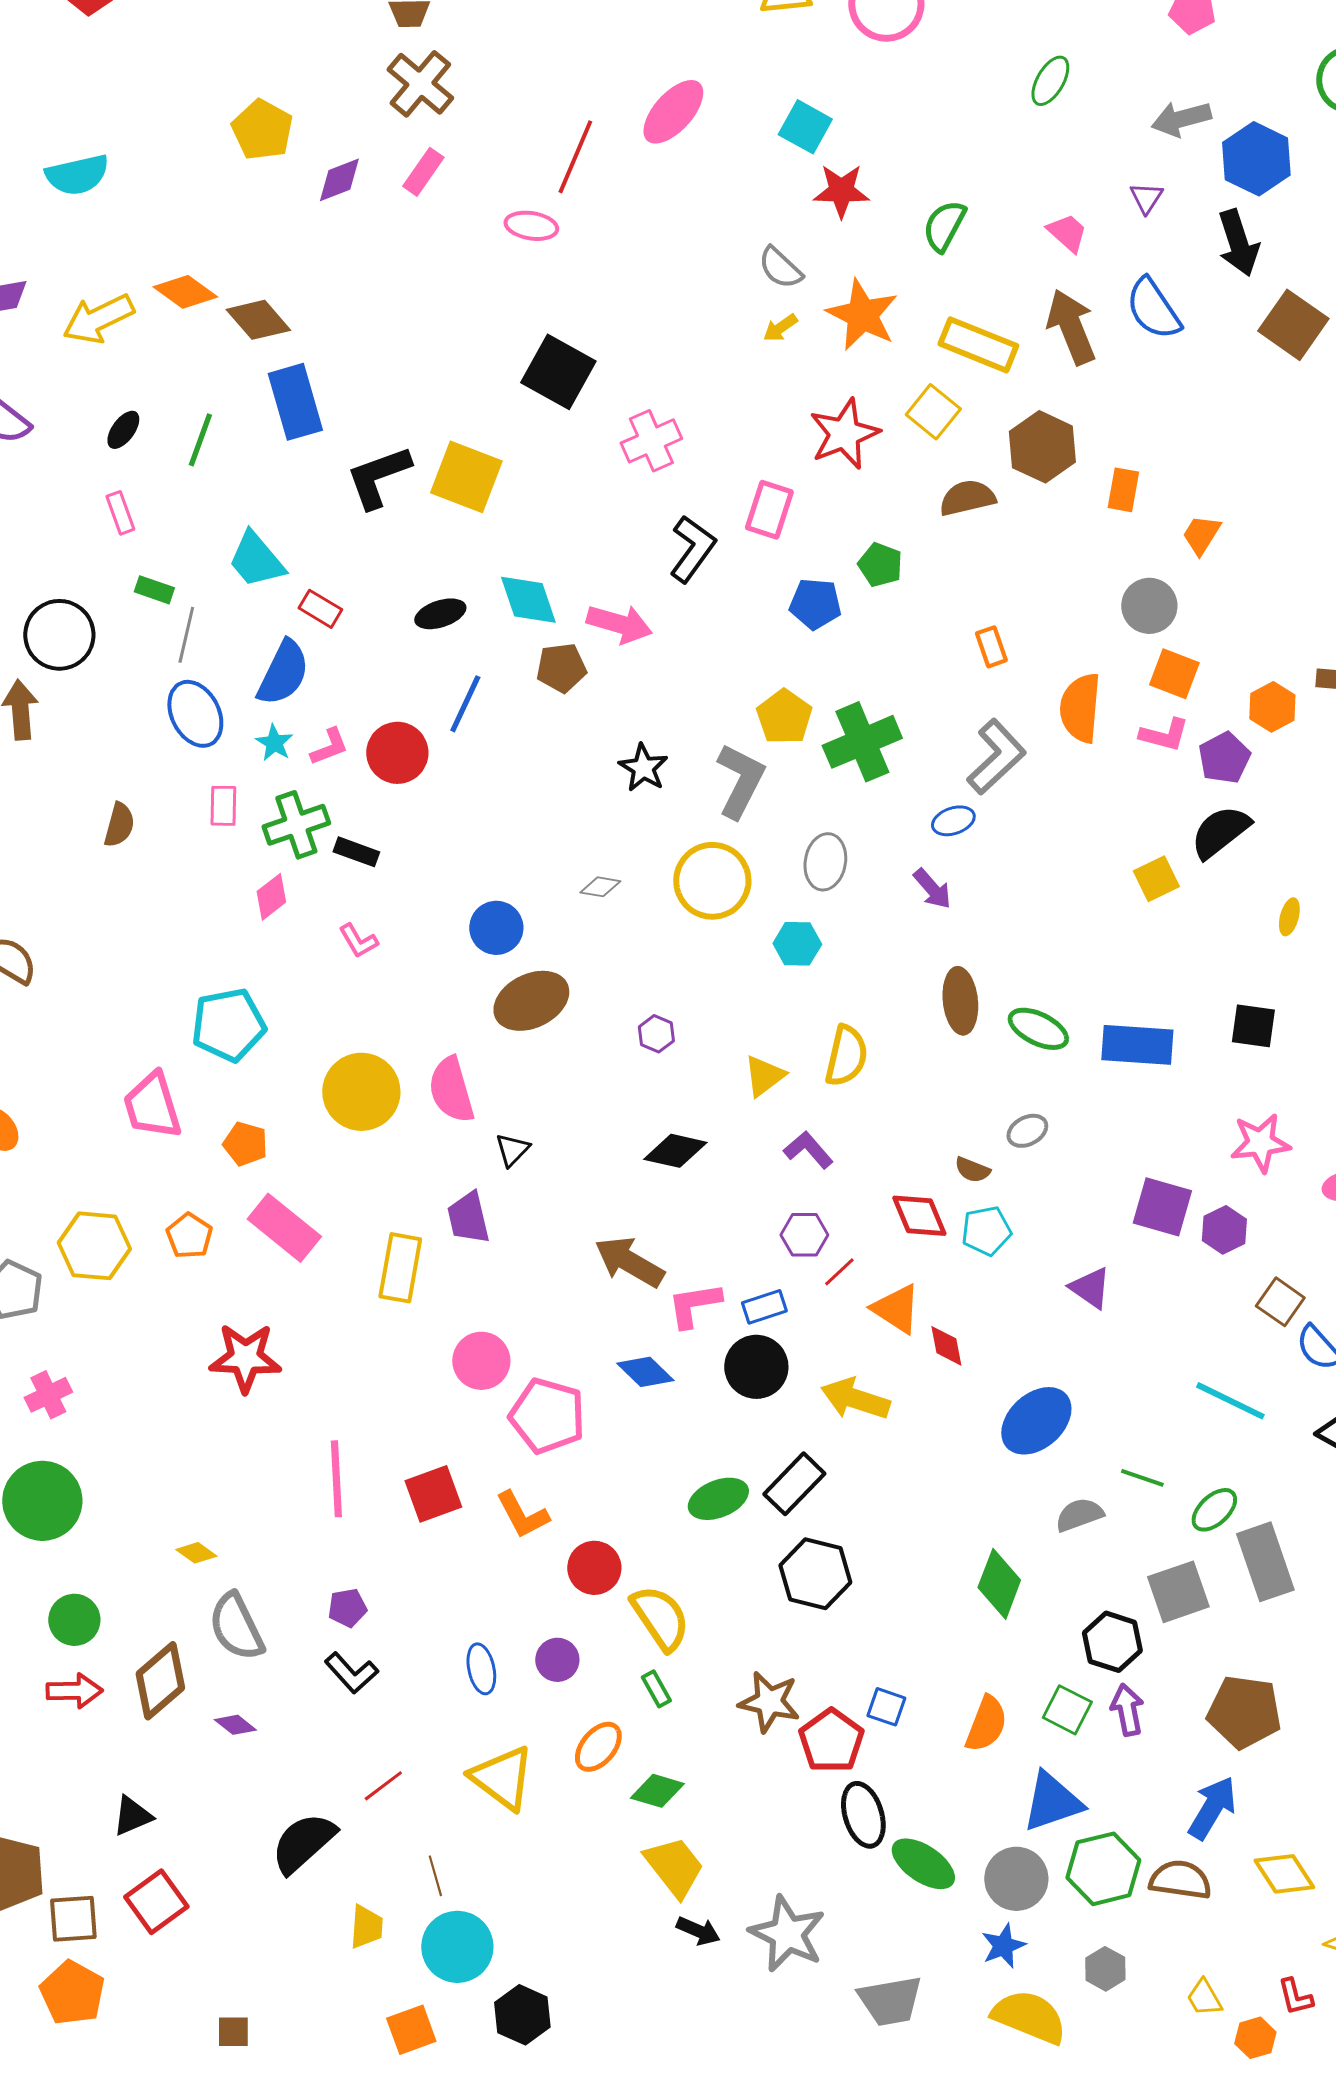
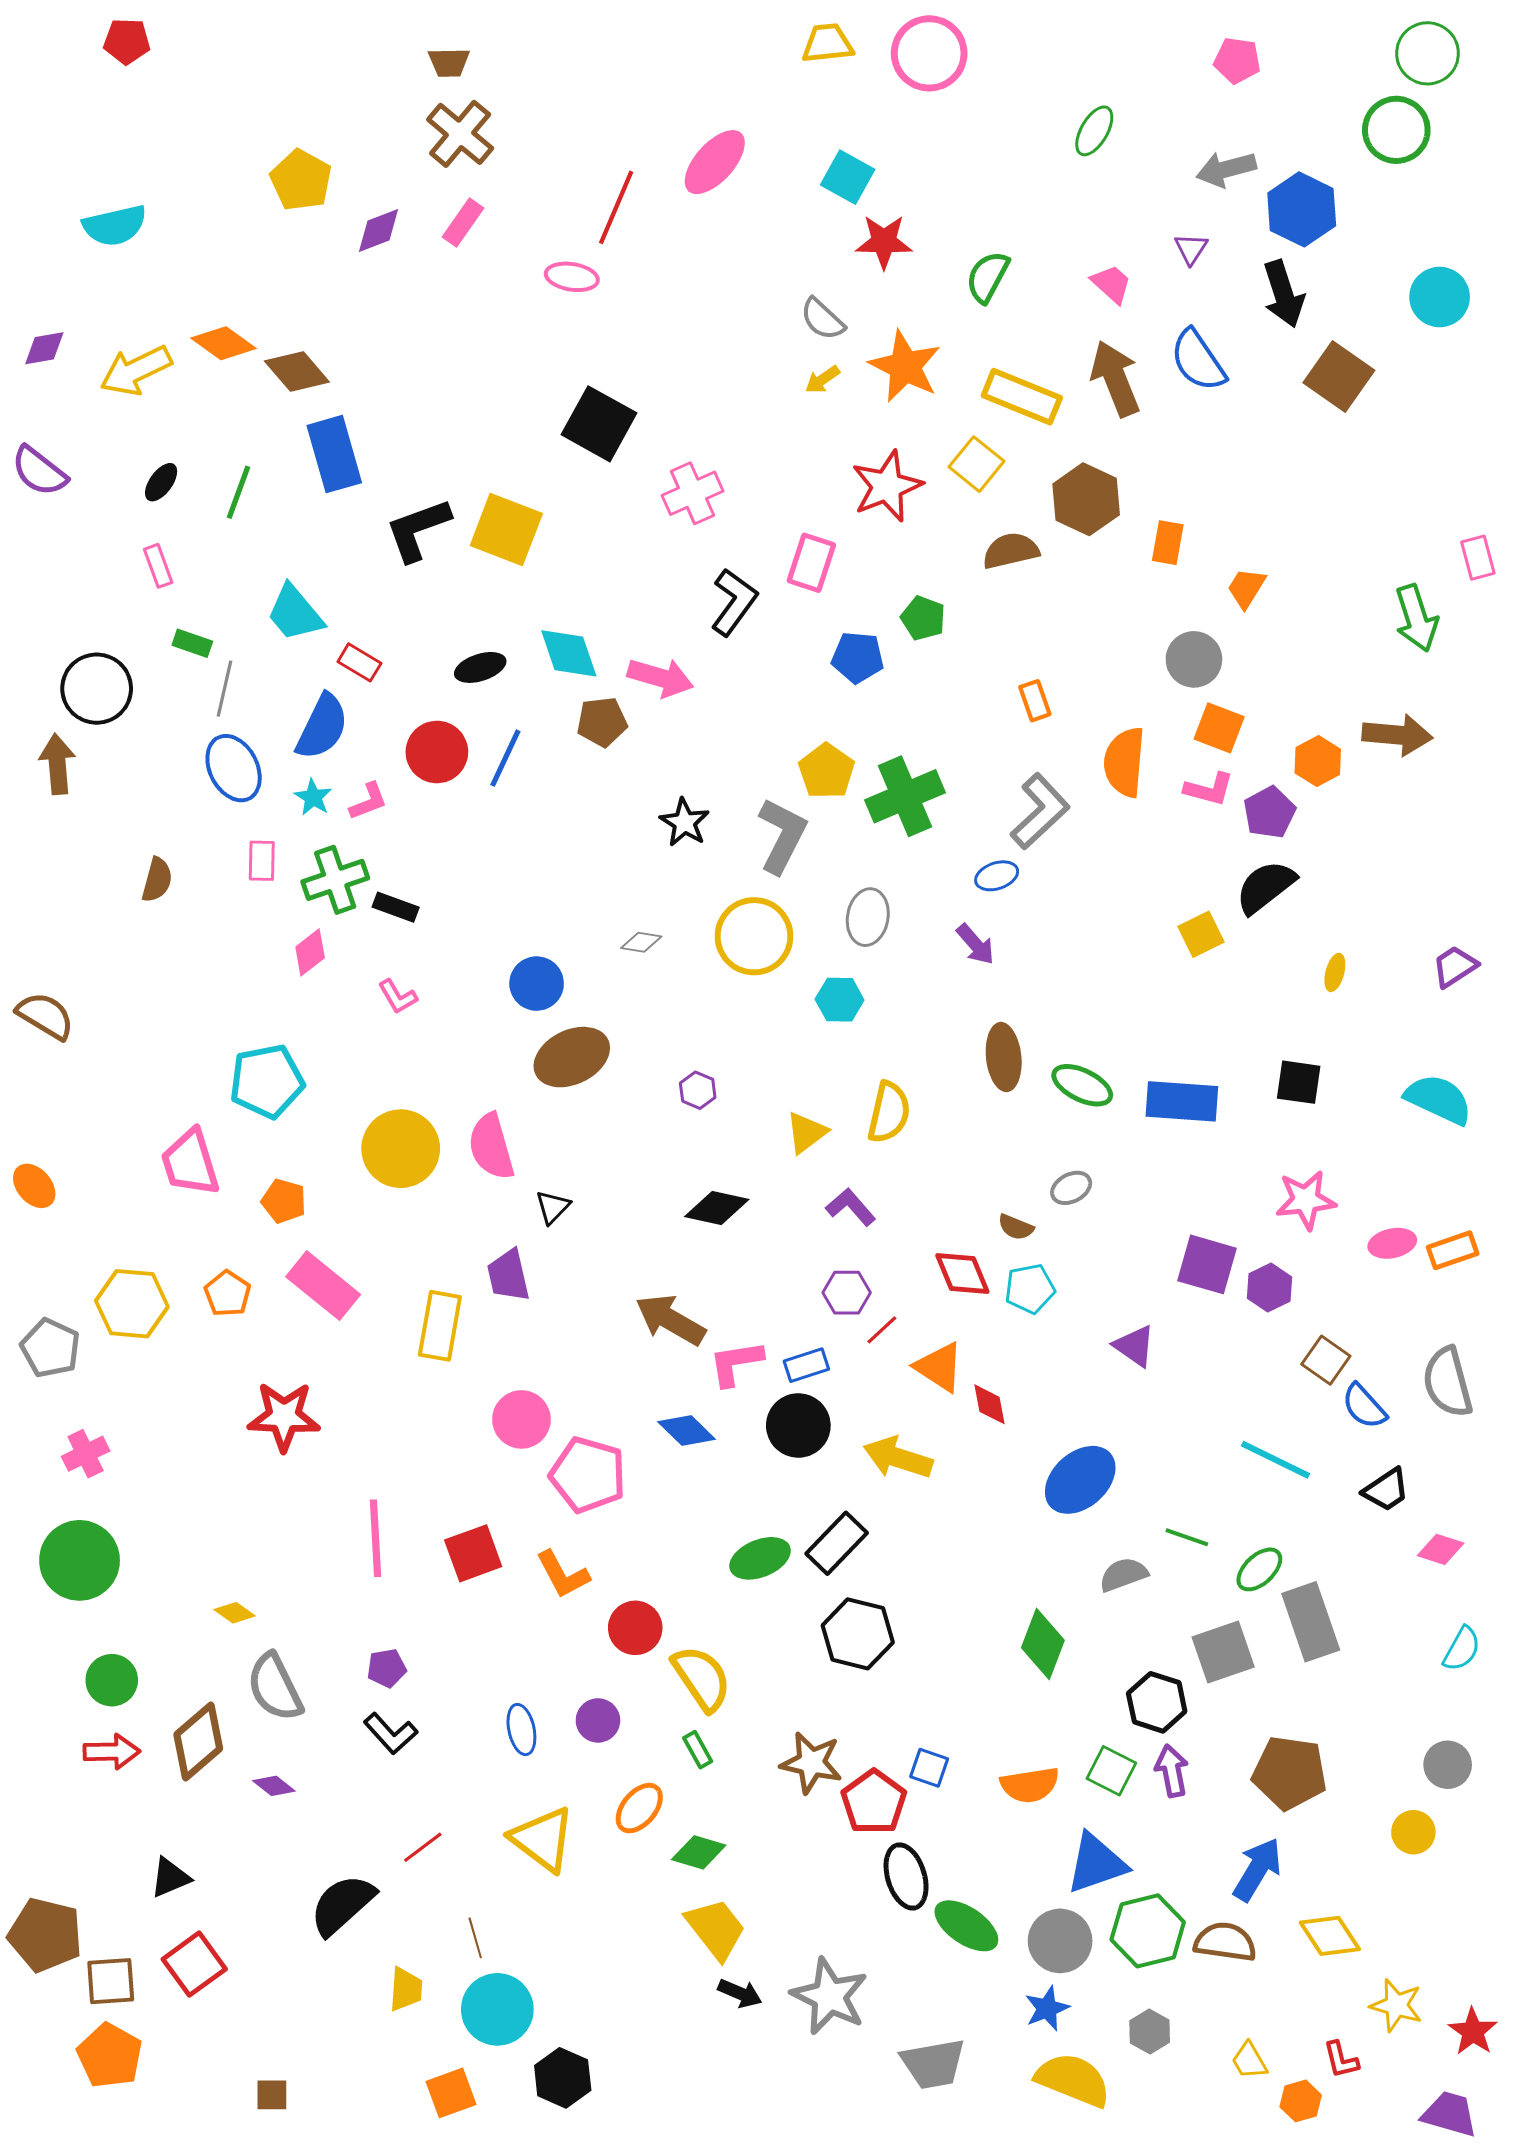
red circle: (397, 753) -> (437, 752), moved
orange semicircle: (986, 1724) -> (1030, 1785), turned 60

